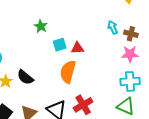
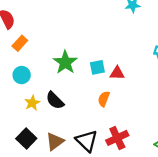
green star: (41, 26) -> (65, 62), moved, size x1.5
orange semicircle: (68, 72) -> (104, 99), size x0.6

